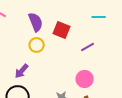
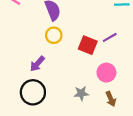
red square: (62, 30) -> (88, 45), moved

